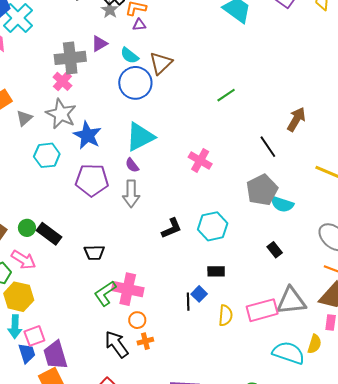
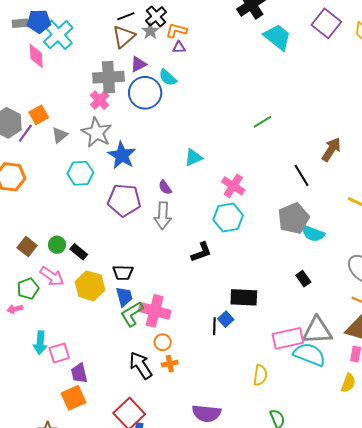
brown triangle: (161, 63) -> (124, 37), moved
blue circle: (135, 83) -> (145, 93), moved
cyan triangle: (140, 137) -> (193, 158), moved, size x0.6
cyan hexagon: (213, 226) -> (228, 217), moved
black rectangle: (49, 234) -> (79, 252), size x0.7
black rectangle: (216, 271) -> (244, 297), size x1.5
yellow hexagon: (19, 297) -> (90, 286), moved
yellow semicircle: (225, 315) -> (260, 375), moved
yellow semicircle: (314, 344) -> (348, 383), moved
blue trapezoid: (27, 353) -> (124, 297), moved
cyan semicircle: (288, 353) -> (309, 354), moved
purple trapezoid: (55, 355) -> (79, 373), size x0.7

